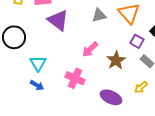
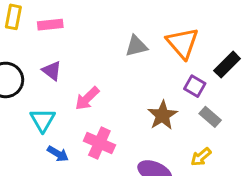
purple triangle: (58, 20) -> (52, 71), moved, size x0.6
pink arrow: (90, 49) -> (87, 98), moved
blue arrow: (37, 85) -> (58, 154), moved

